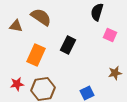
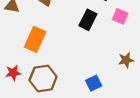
black rectangle: (68, 45) -> (88, 20), moved

